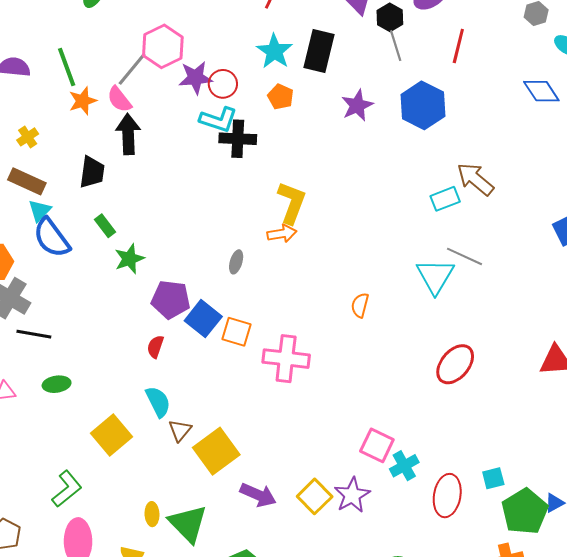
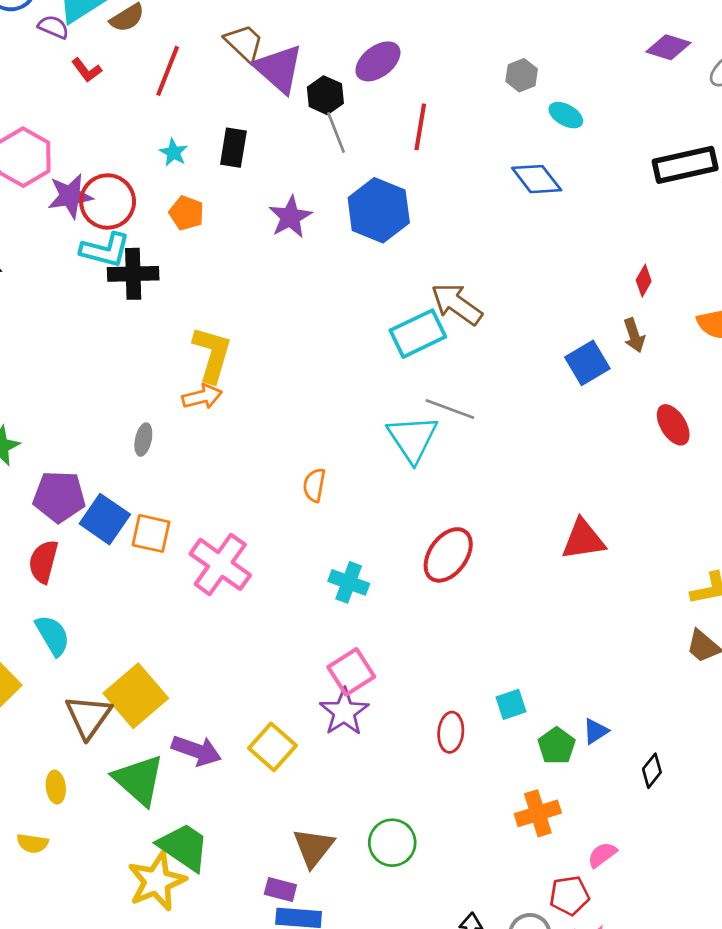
cyan star: (274, 51) -> (174, 152), size x0.6
black rectangle: (319, 51) -> (233, 148), size x0.7
red circle: (223, 84) -> (108, 202), size x1.4
cyan rectangle: (445, 199) -> (418, 334), size x1.4
red semicircle: (155, 347) -> (43, 562), size x1.4
pink cross: (286, 359) -> (220, 564), turned 33
brown triangle: (180, 430) -> (88, 717), moved, size x1.5
pink square: (377, 445) -> (351, 672), turned 36
cyan cross: (404, 466) -> (349, 582), moved, turned -36
purple star: (352, 495) -> (344, 712), moved
red ellipse: (447, 496) -> (451, 732), size x0.7
green pentagon: (525, 511) -> (557, 746), size x0.6
green triangle: (188, 524) -> (139, 780), moved

